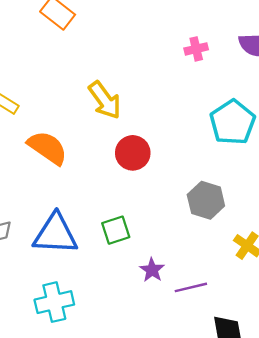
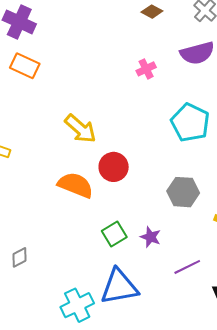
orange semicircle: (47, 148) -> (75, 185), moved
blue triangle: (55, 234) -> (119, 287), moved
purple star: (152, 270) -> (151, 237), moved

